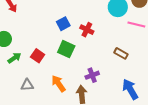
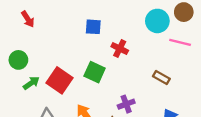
blue square: (63, 24) -> (93, 27), moved, turned 32
red square: (38, 56) -> (60, 80), size x1.5

